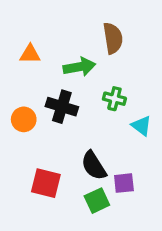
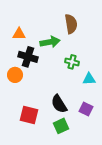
black cross: (62, 107) -> (28, 57), moved
cyan triangle: (141, 126) -> (89, 79), turned -40
purple square: (124, 183) -> (86, 109), moved, turned 32

